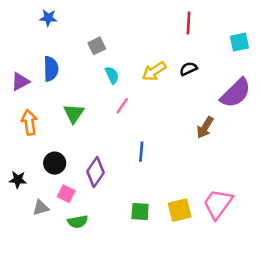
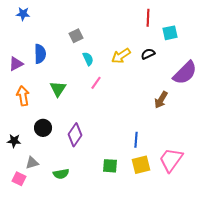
blue star: (48, 18) -> (23, 14), moved
cyan square: (239, 42) -> (170, 33), moved
blue line: (141, 152) -> (136, 140), moved
pink square: (66, 194) -> (19, 179), moved

